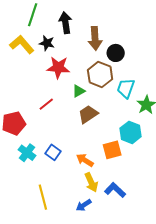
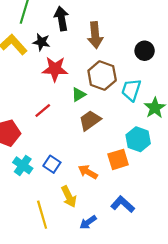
black circle: (116, 53) -> (145, 51), moved
yellow arrow: (91, 182) -> (69, 197), moved

